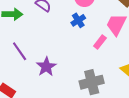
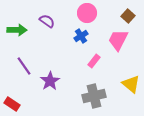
pink rectangle: (100, 42) -> (94, 61), moved

